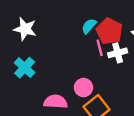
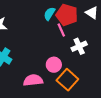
white cross: (118, 53) -> (79, 46), moved

